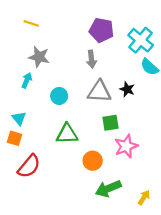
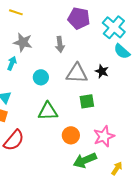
gray arrow: (91, 59) -> (60, 44), moved
pink star: (126, 146) -> (104, 136), moved

